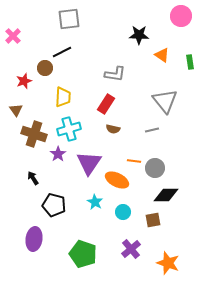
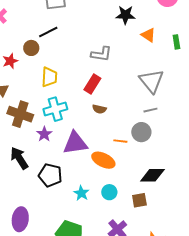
gray line: (152, 130) -> (150, 110), moved
purple triangle: (89, 163) -> (75, 143), turned 48
gray circle: (155, 168) -> (141, 132), moved
black arrow: (33, 178) -> (19, 158), size x1.6
cyan star: (95, 202) -> (81, 193), moved
black pentagon: (54, 205) -> (50, 175), moved

